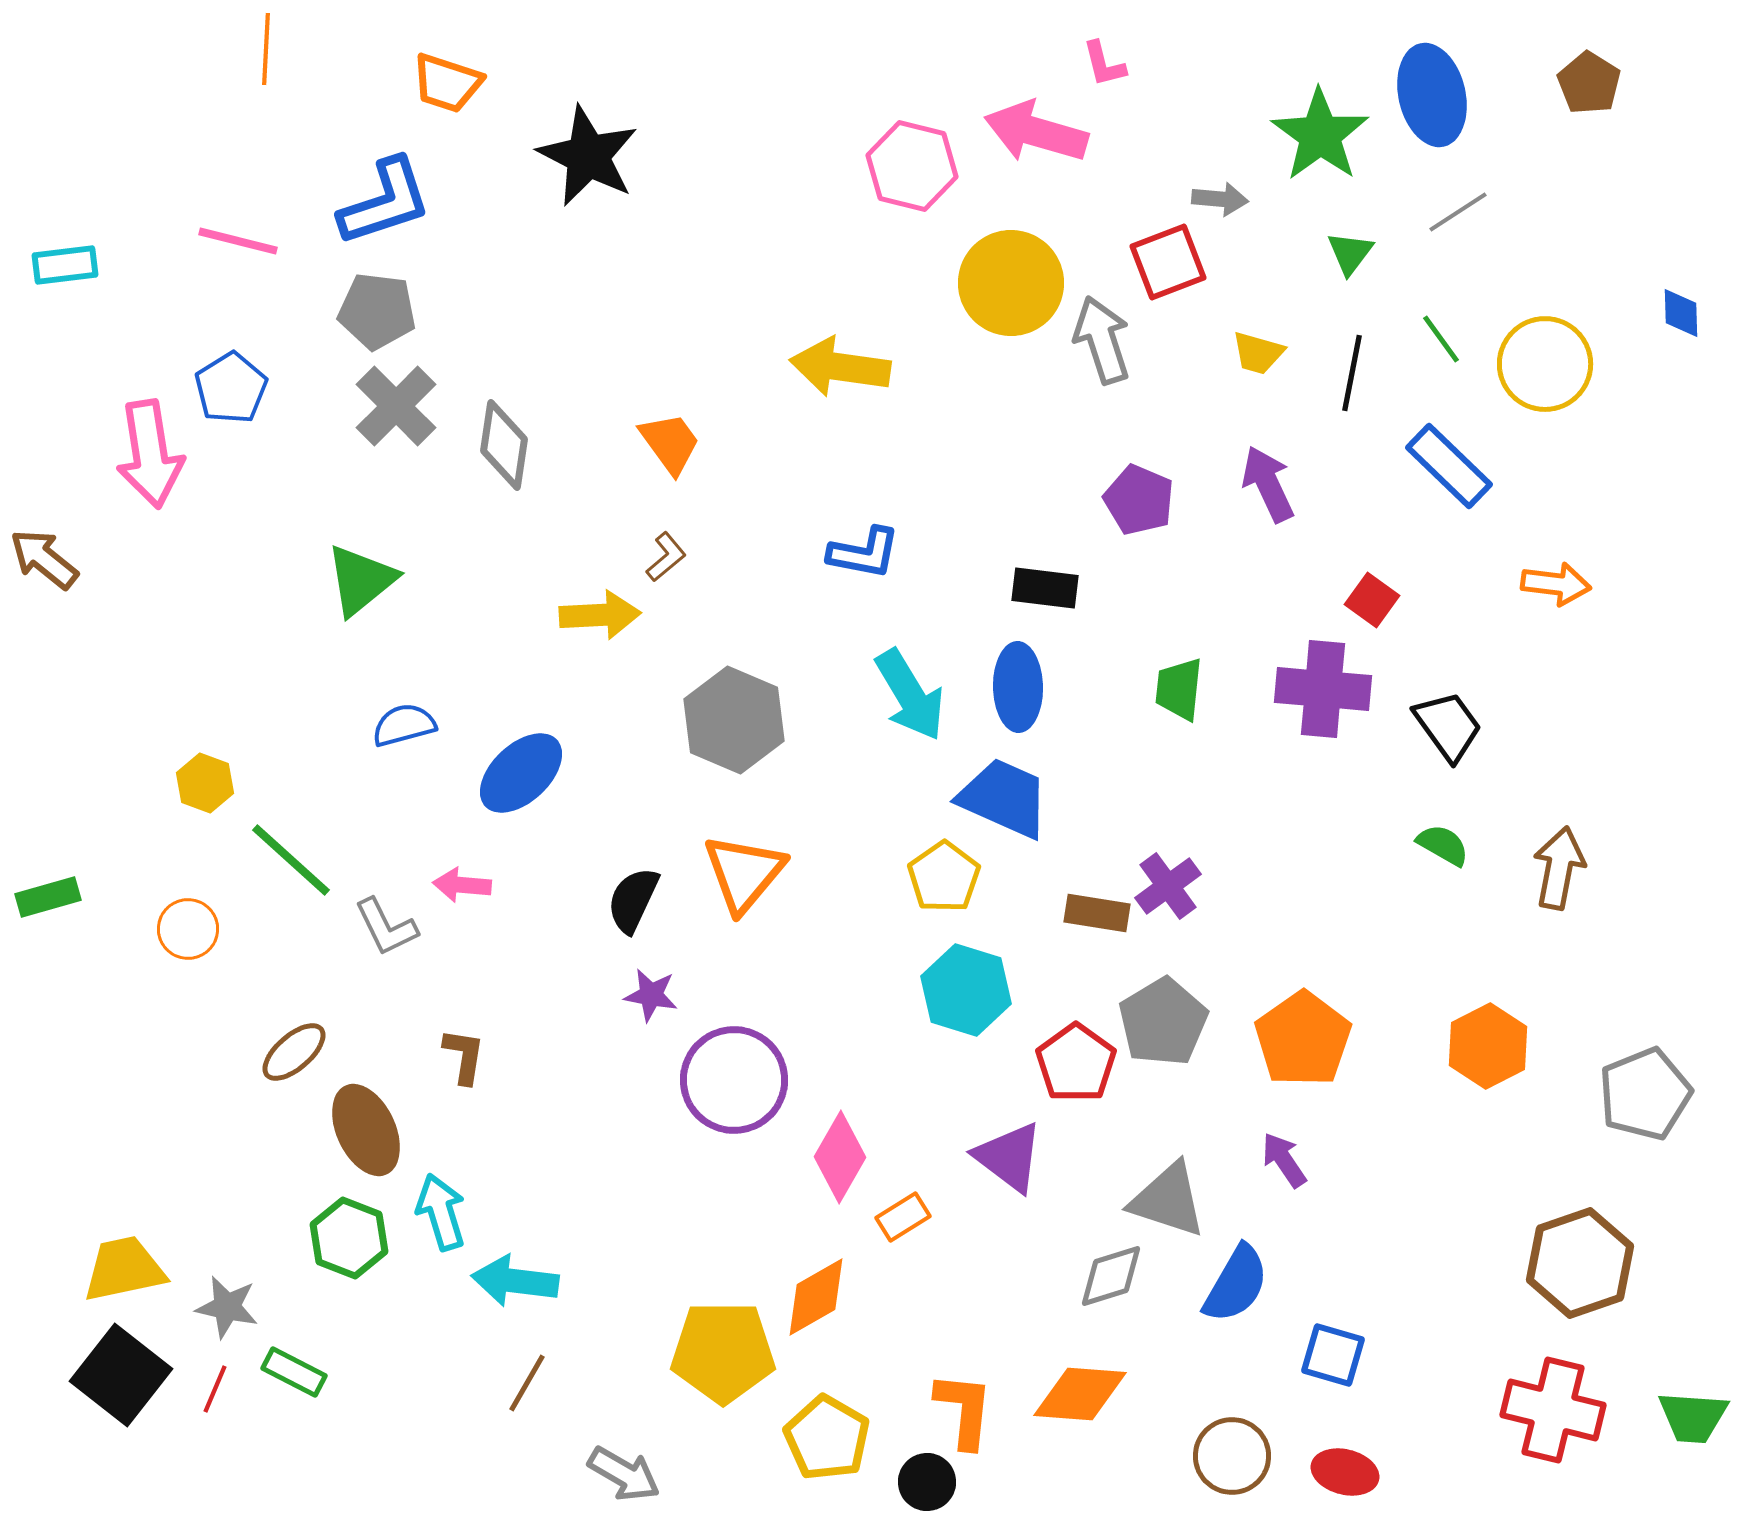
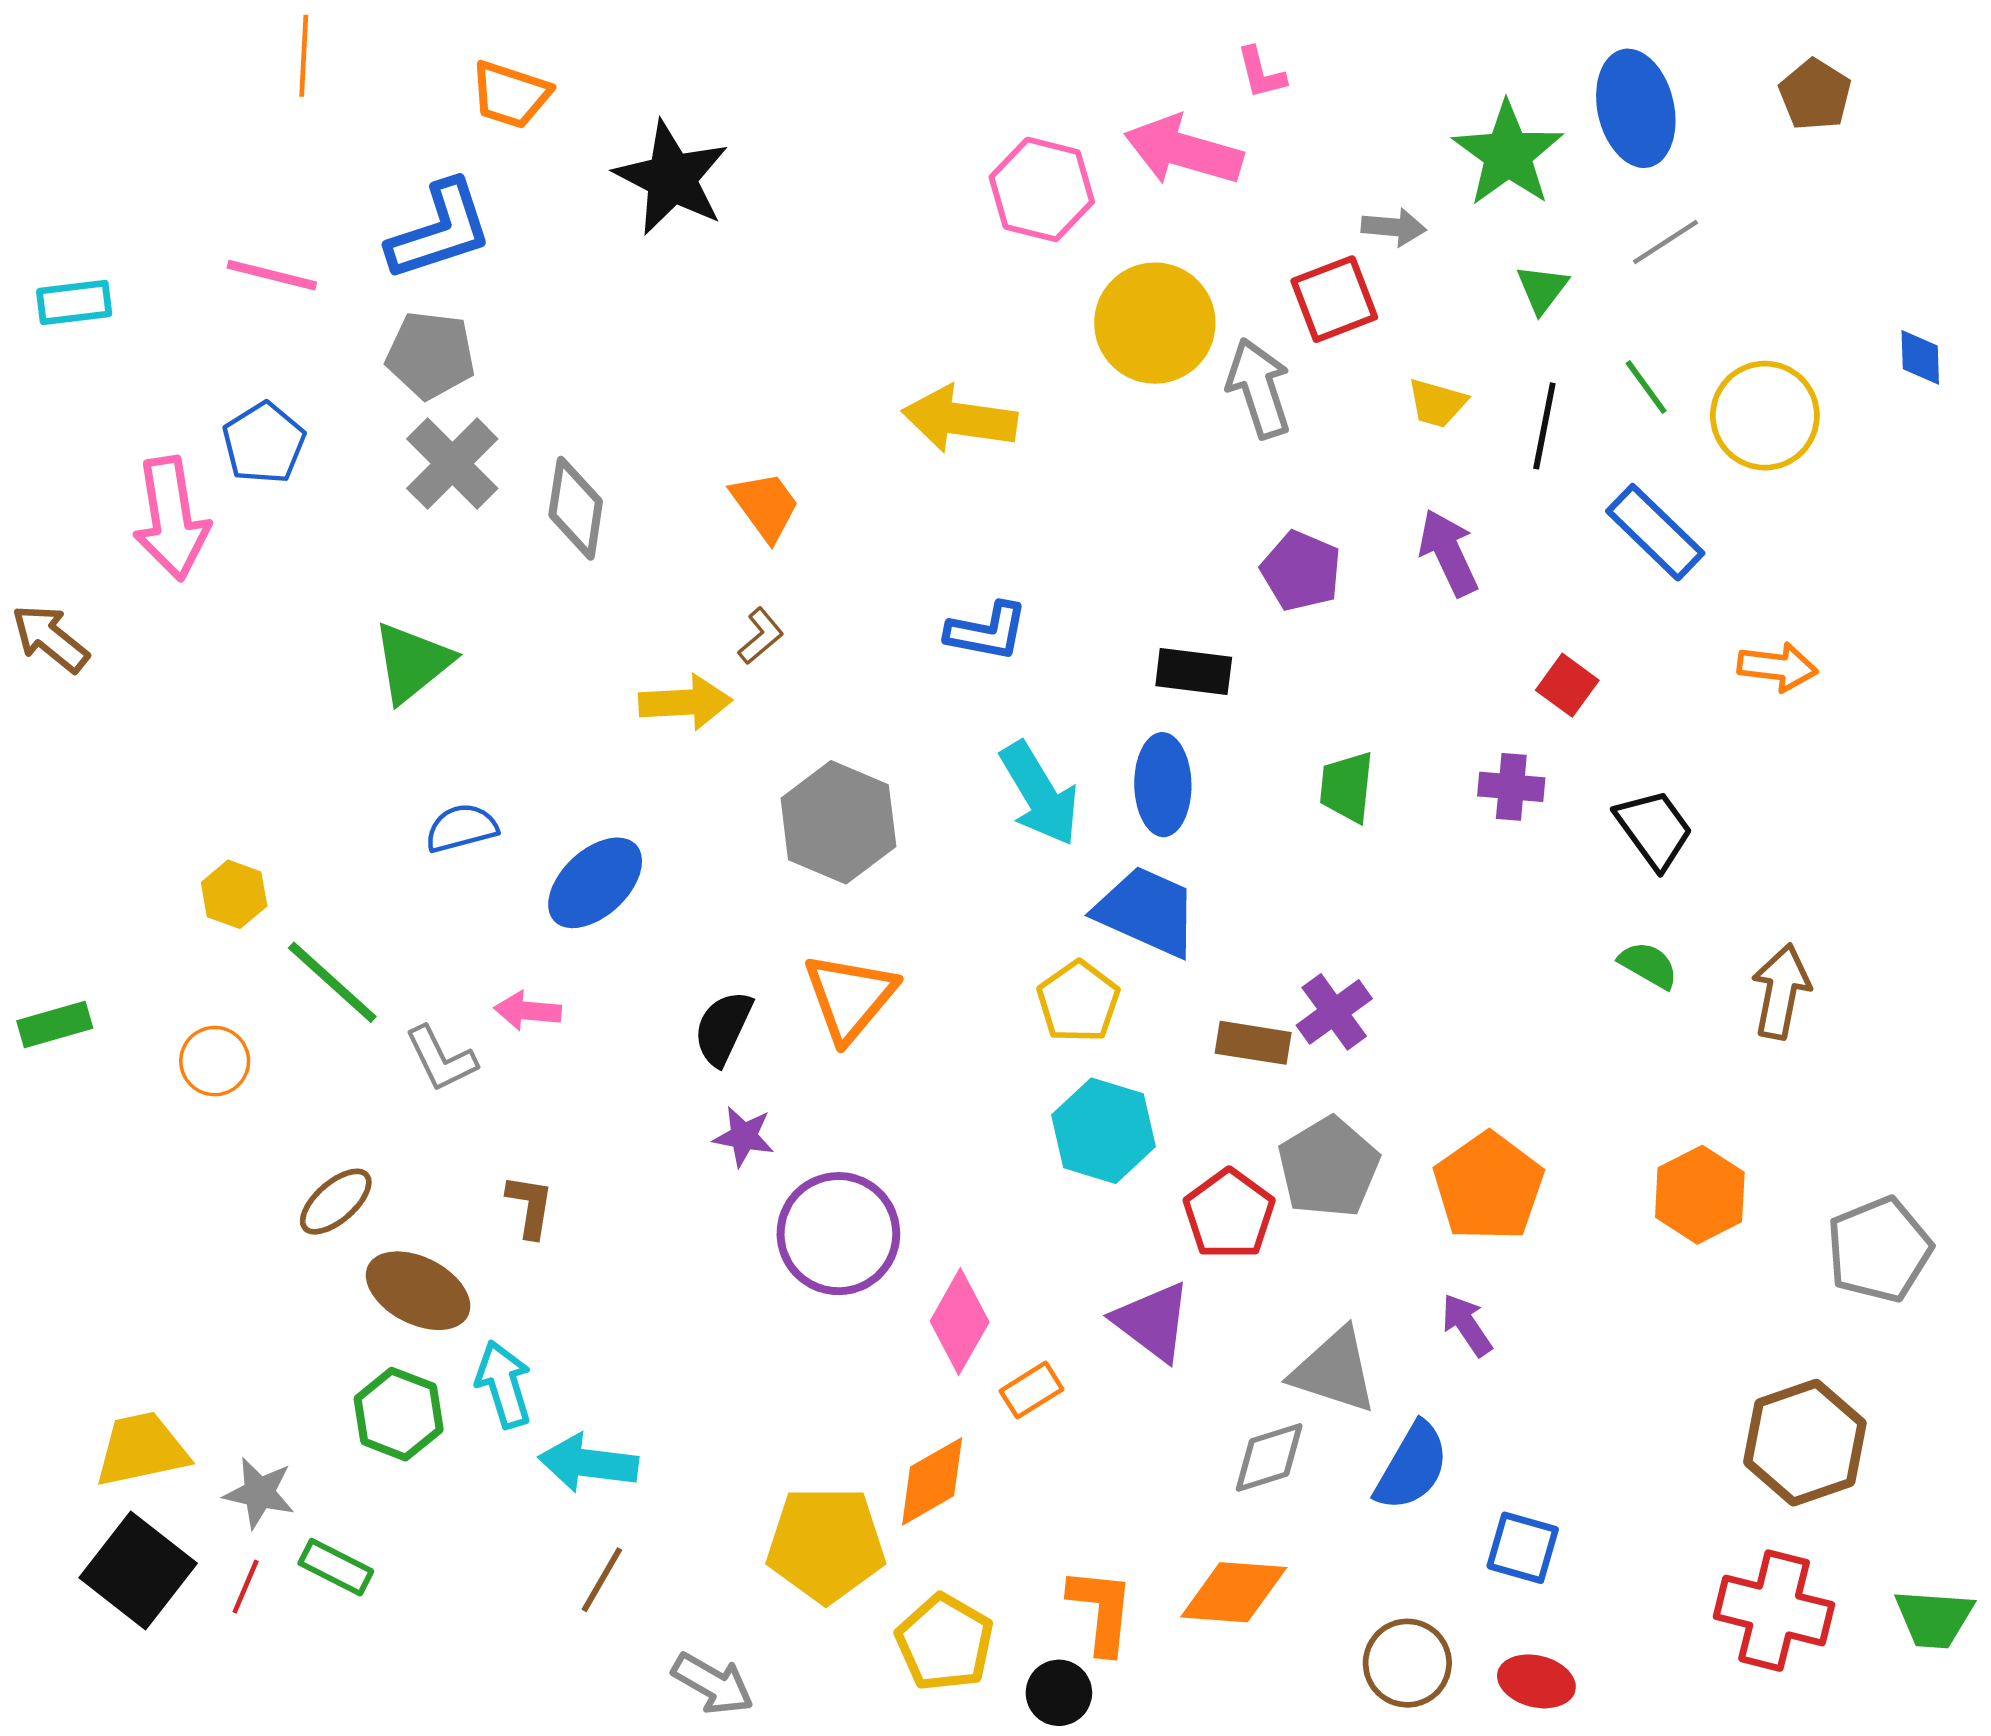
purple cross: (1323, 689) -> (1511, 787), size x0.6
brown ellipse: (366, 1130) -> (418, 1291), turned -38

